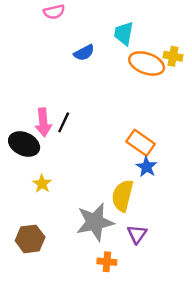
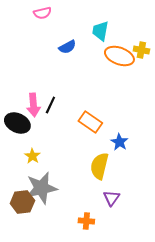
orange rectangle: (141, 143) -> (90, 122), moved
gray star: (95, 222) -> (41, 188), moved

